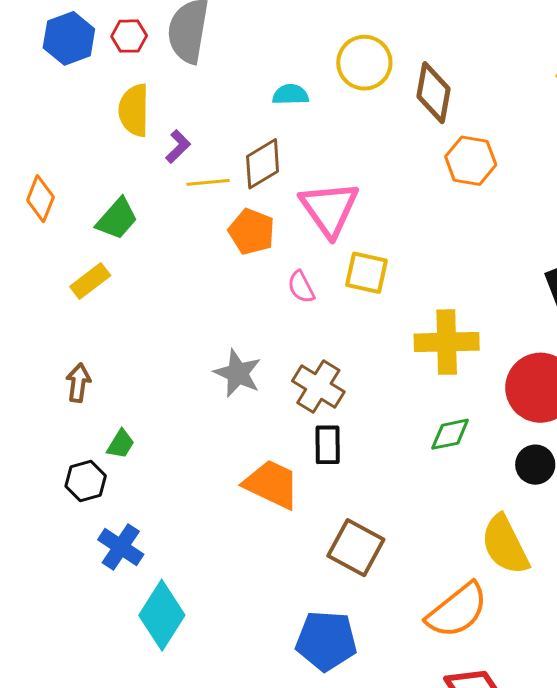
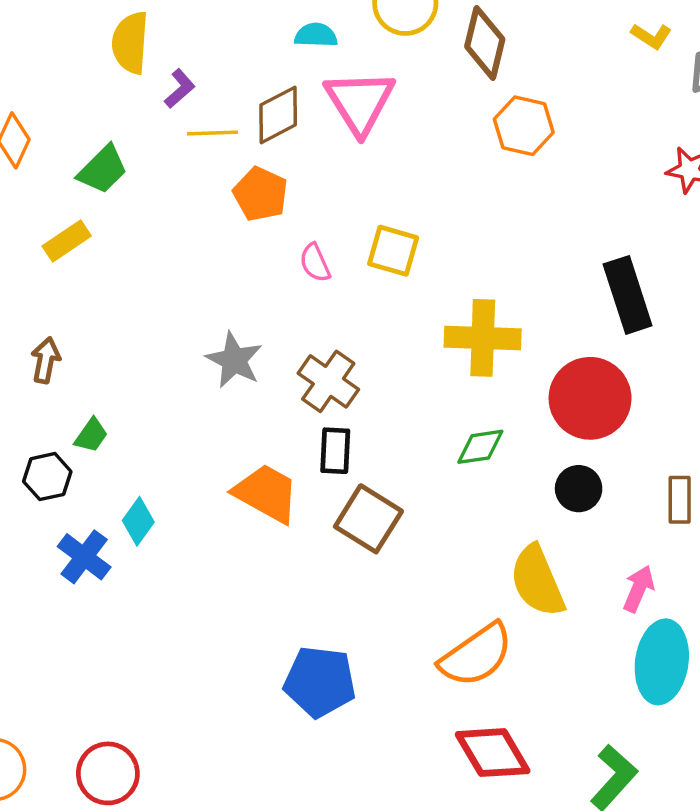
pink triangle: (329, 209) -> (360, 102), moved
brown square: (356, 548) -> (368, 519), moved
cyan diamond: (162, 615) -> (138, 521), moved, size x0.6

